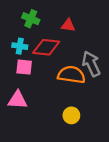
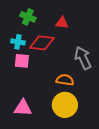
orange semicircle: (71, 75) -> (65, 80), moved, size x0.7
pink triangle: (18, 100) -> (23, 108), moved
yellow circle: (71, 115) -> (65, 105), size x1.6

